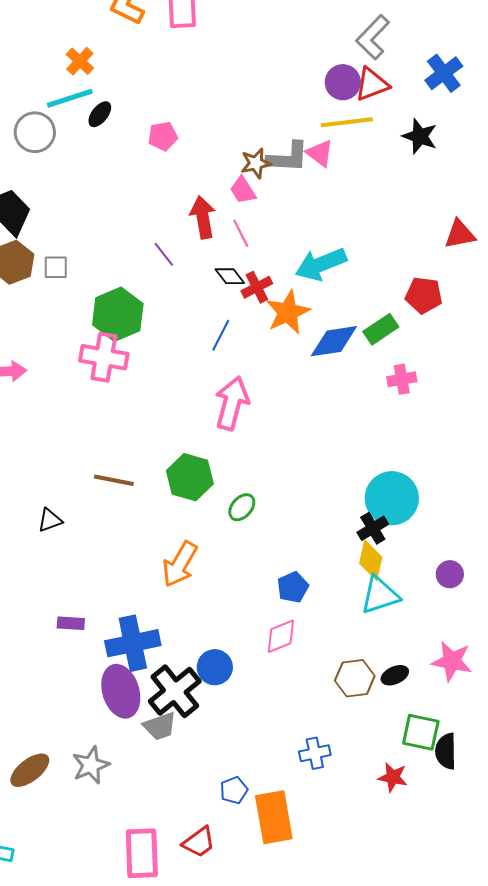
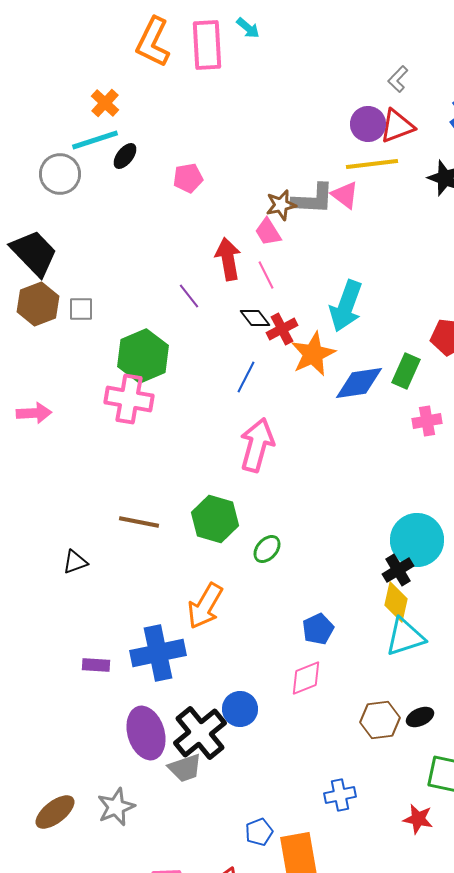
gray L-shape: (373, 37) -> (398, 79), size x0.6
cyan arrow: (321, 264) -> (346, 306), turned -48
green rectangle: (381, 329) -> (406, 371), turned -32
blue cross: (133, 643) -> (158, 653), moved

